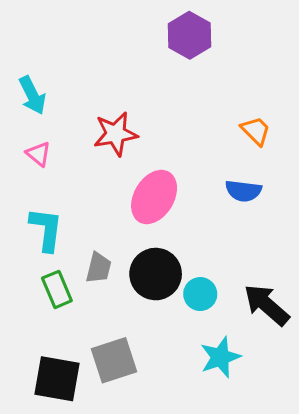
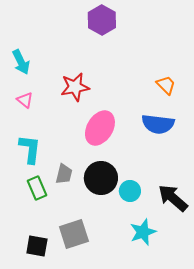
purple hexagon: (189, 35) -> (102, 20), moved
blue semicircle: (243, 191) -> (158, 124), size x1.4
black square: (57, 379) -> (37, 246), size x0.7

